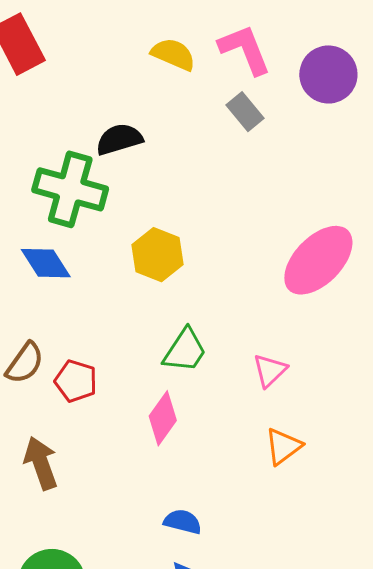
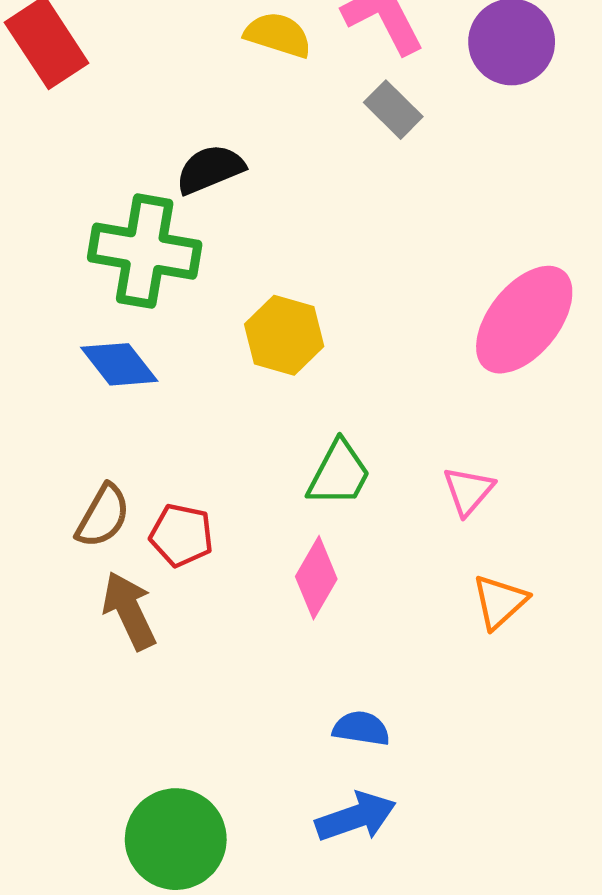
brown arrow: (41, 463) -> (129, 611), moved

